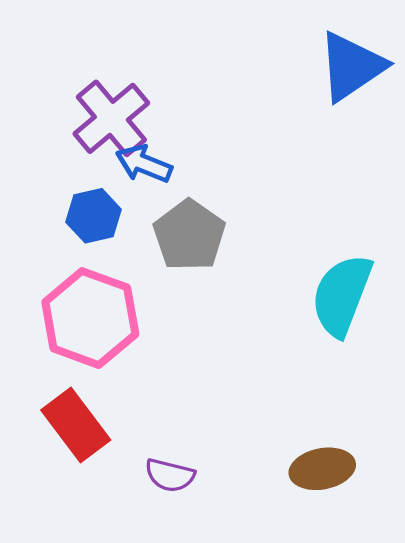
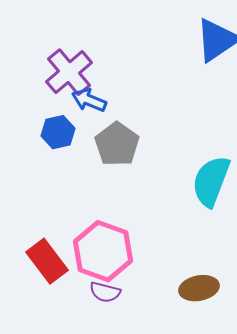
pink hexagon: (90, 318) -> (103, 251), moved

